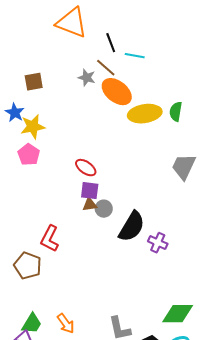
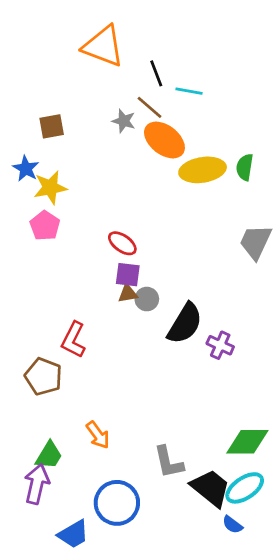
orange arrow: (66, 324) -> (98, 435), moved

